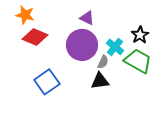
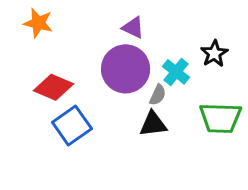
red diamond: (35, 37) -> (54, 87), moved
green trapezoid: (138, 61) -> (220, 118), moved, turned 152

